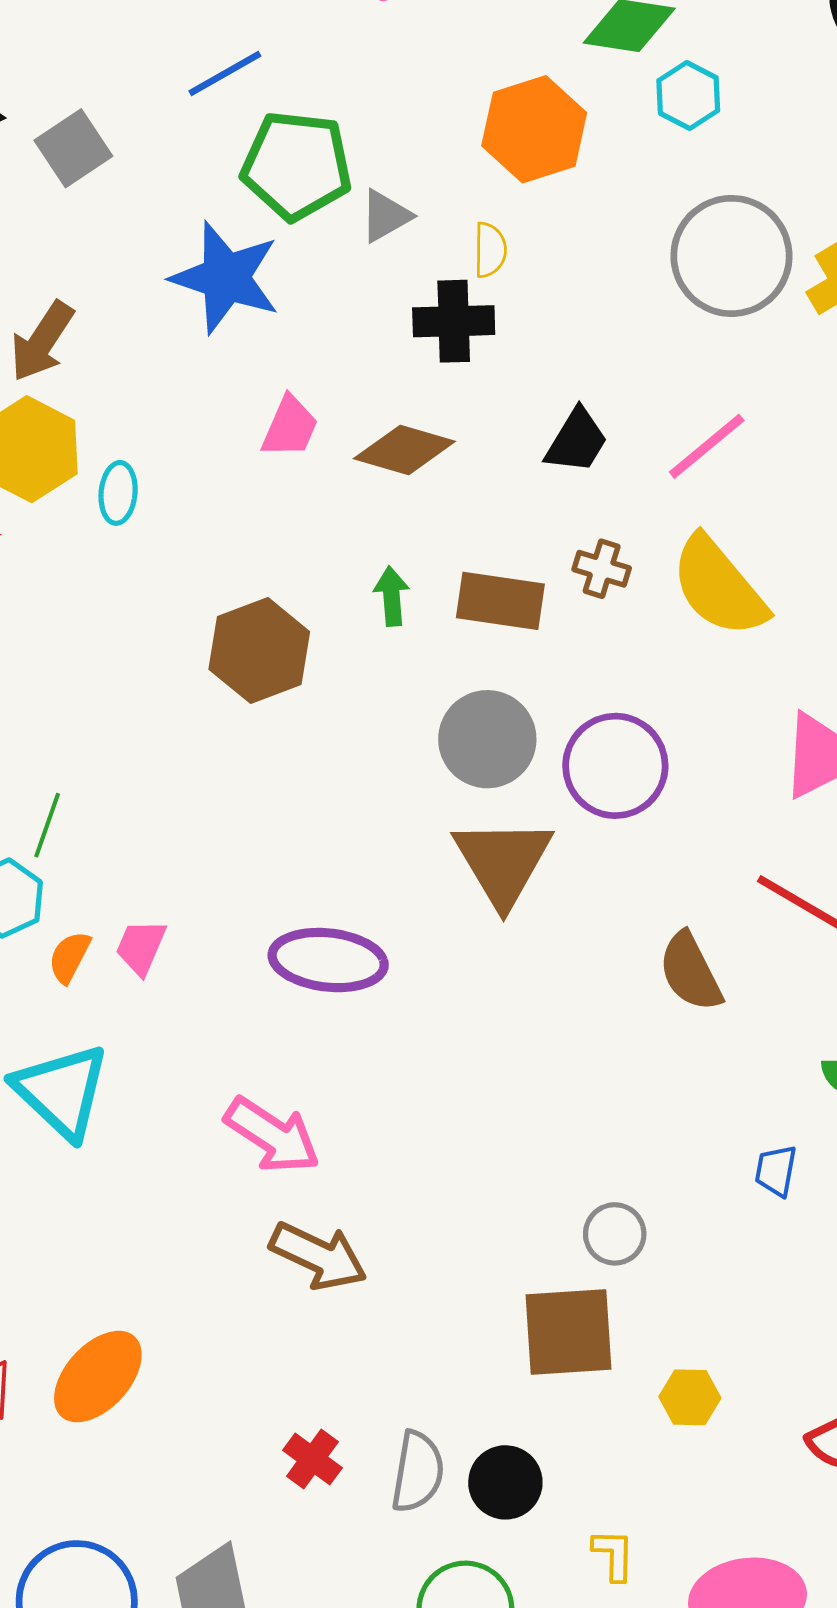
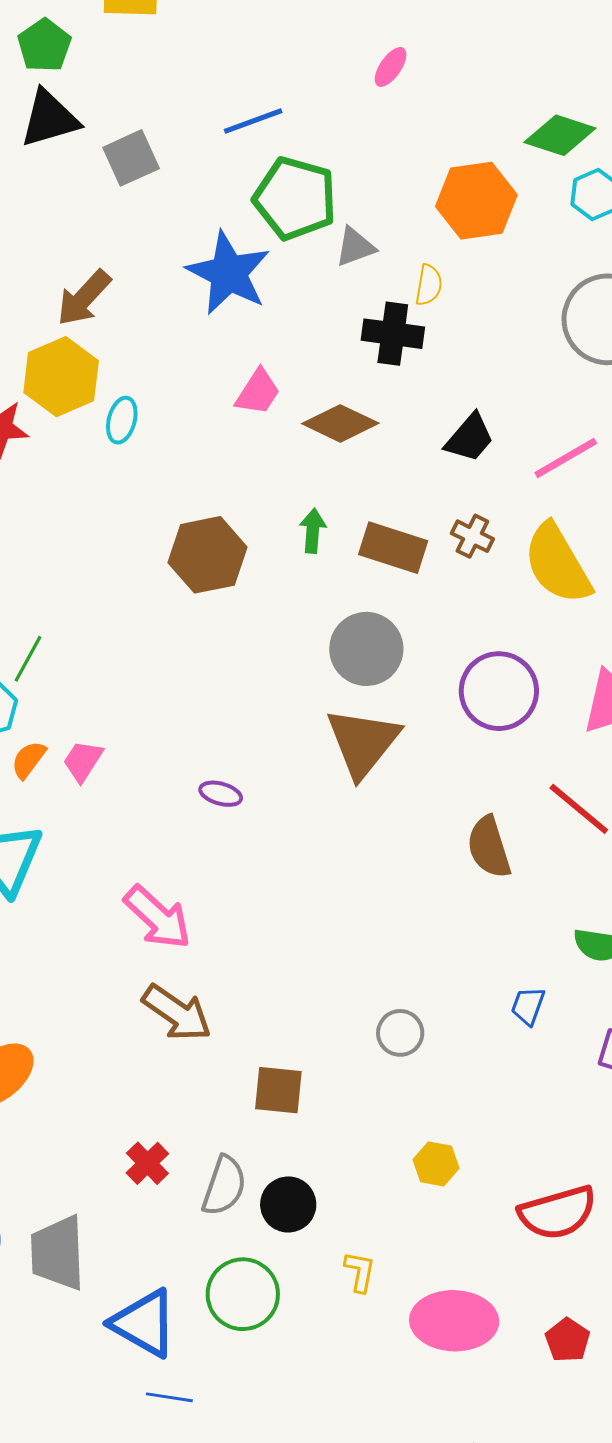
purple circle: (615, 766) -> (499, 691), moved
purple ellipse: (328, 960) -> (221, 794), size x0.5
brown square: (569, 1332) -> (278, 1090), moved, size x0.7

